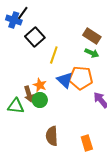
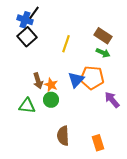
black square: (35, 37) -> (27, 37), moved
yellow line: (54, 55) -> (66, 44), moved
blue triangle: (65, 80) -> (76, 80), turned 30
brown arrow: (29, 94) -> (38, 81), moved

